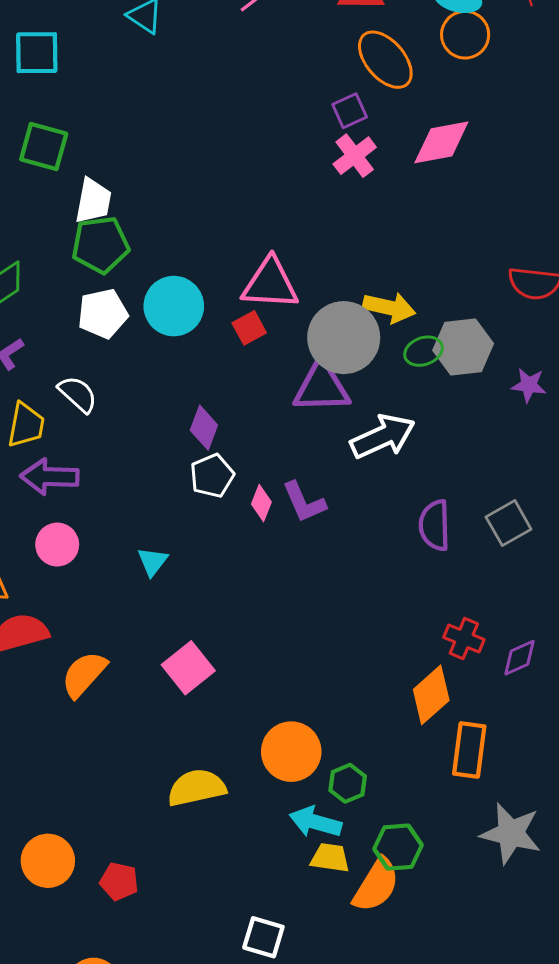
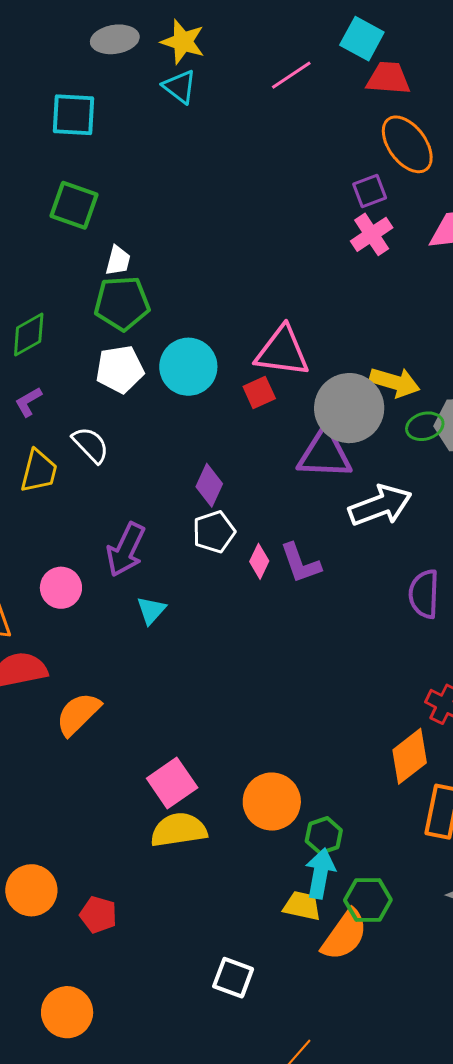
white trapezoid: (93, 201) -> (118, 261), size x0.7
purple arrow: (50, 477) -> (126, 550), moved, turned -70
pink square: (188, 668) -> (172, 783), moved
cyan arrow: (315, 822) -> (320, 873), moved, turned 81

